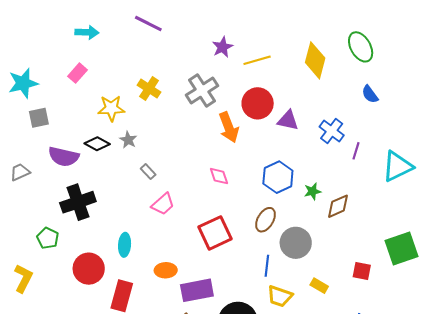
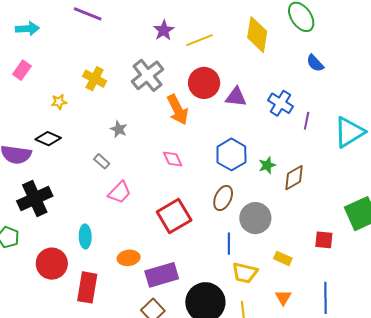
yellow star: (111, 108) -> (59, 102), size x0.6
gray star: (128, 140) -> (119, 129), moved

